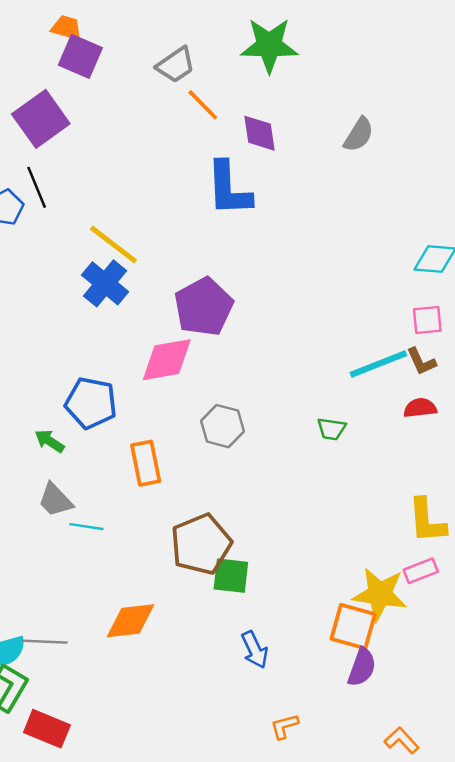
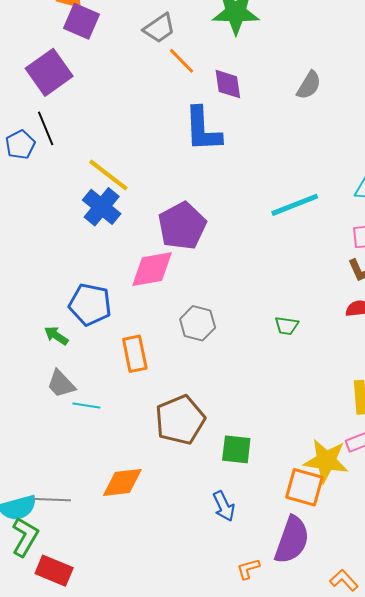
cyan line: (378, 364) -> (295, 205), moved
green square: (231, 576) -> (236, 449), moved
purple semicircle: (362, 667) -> (292, 540), moved, size x1.5

